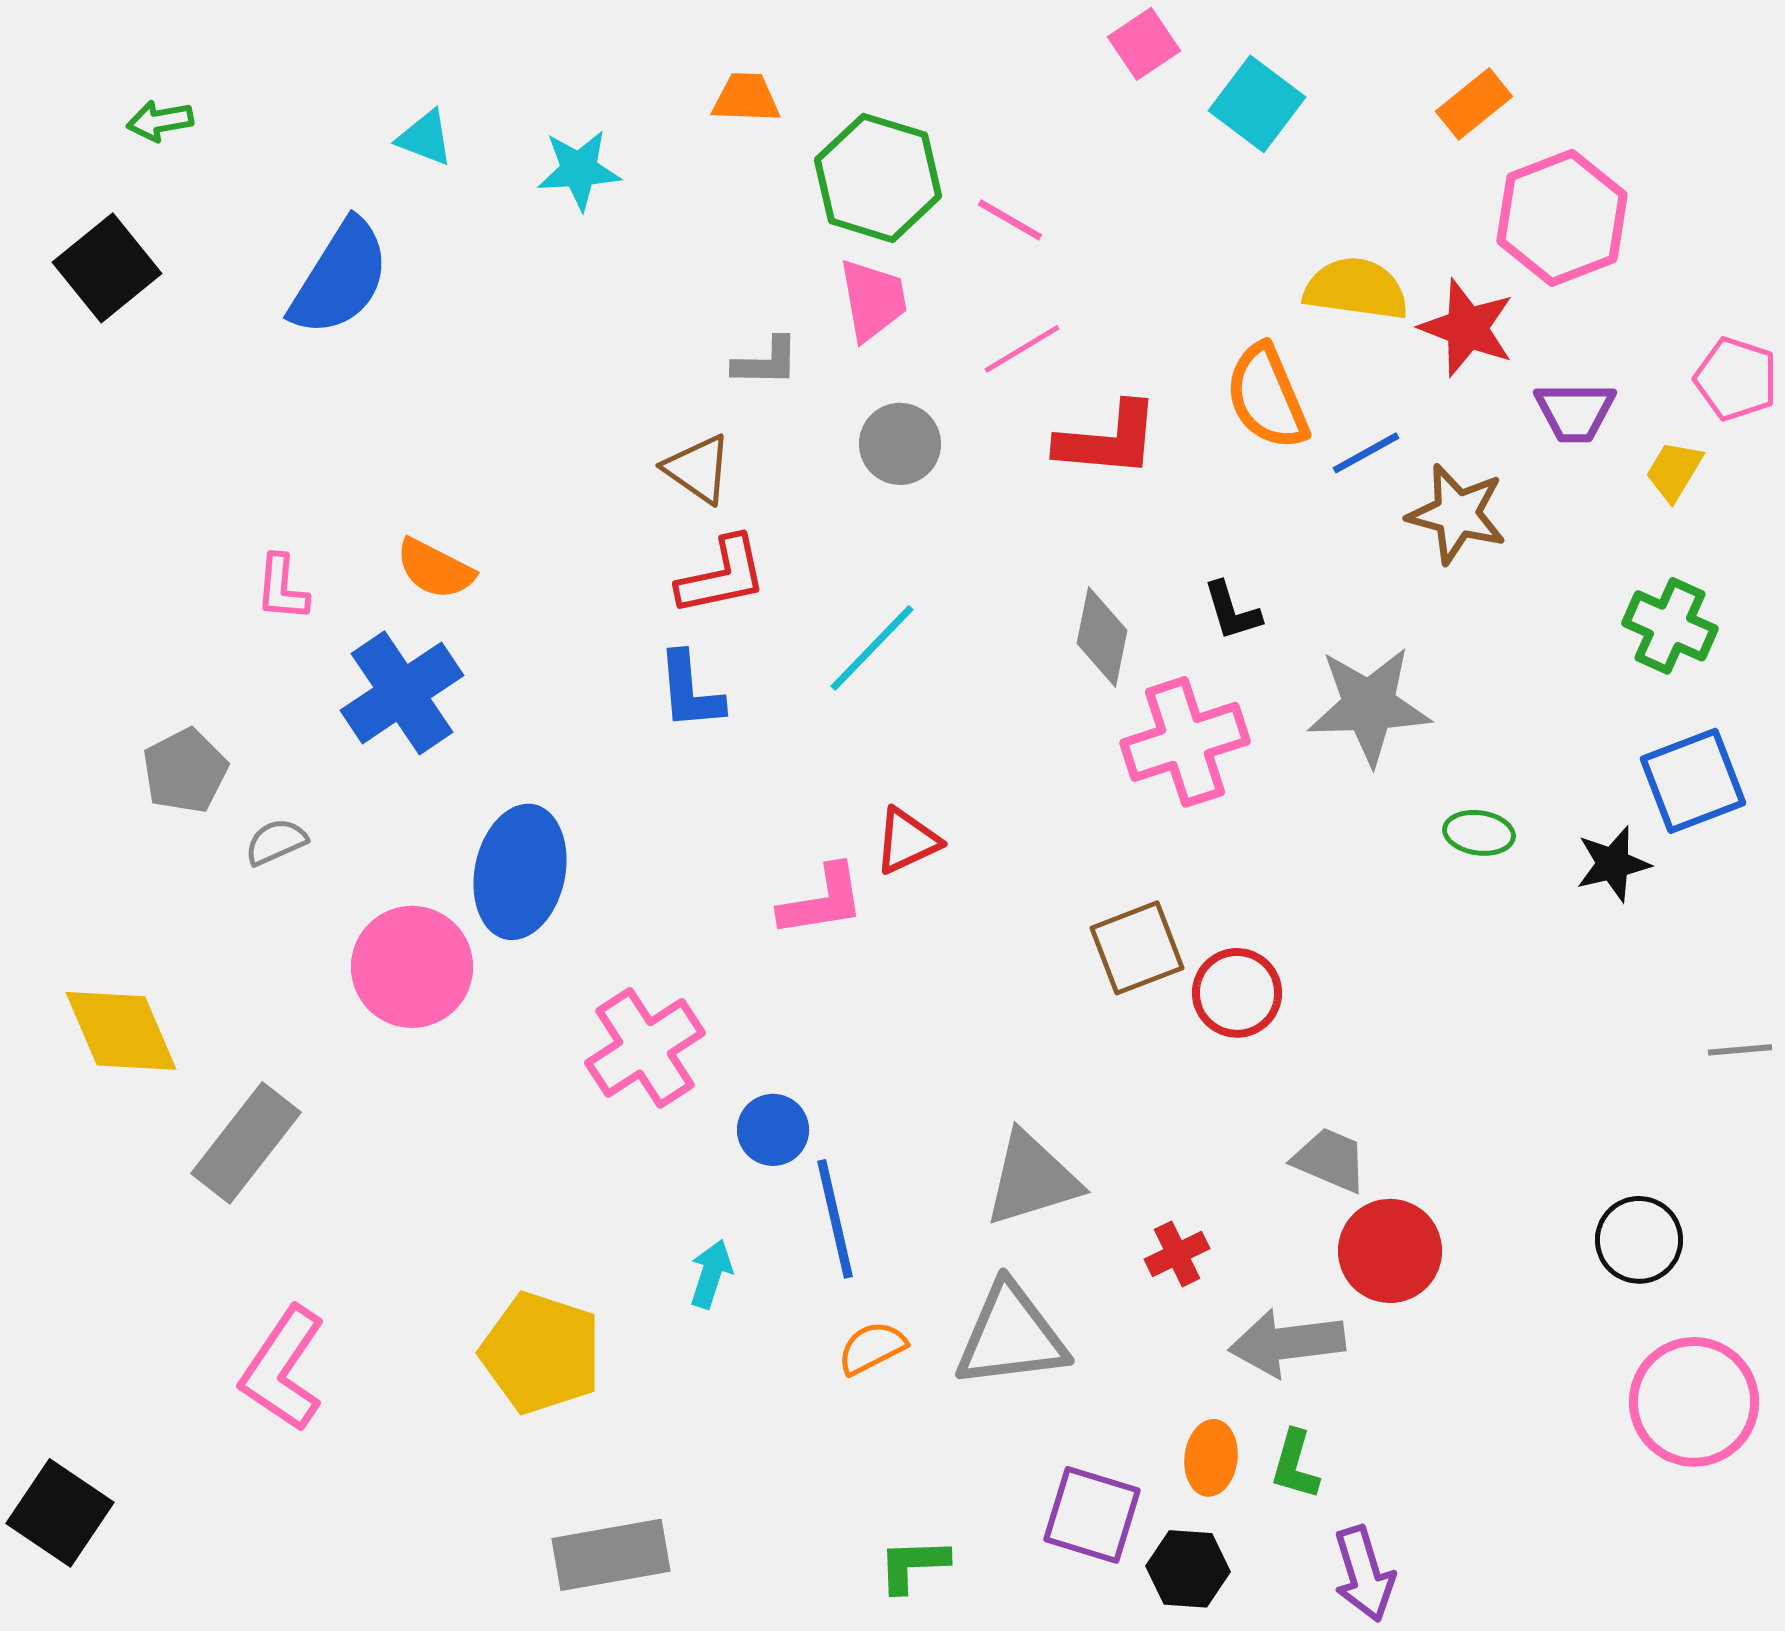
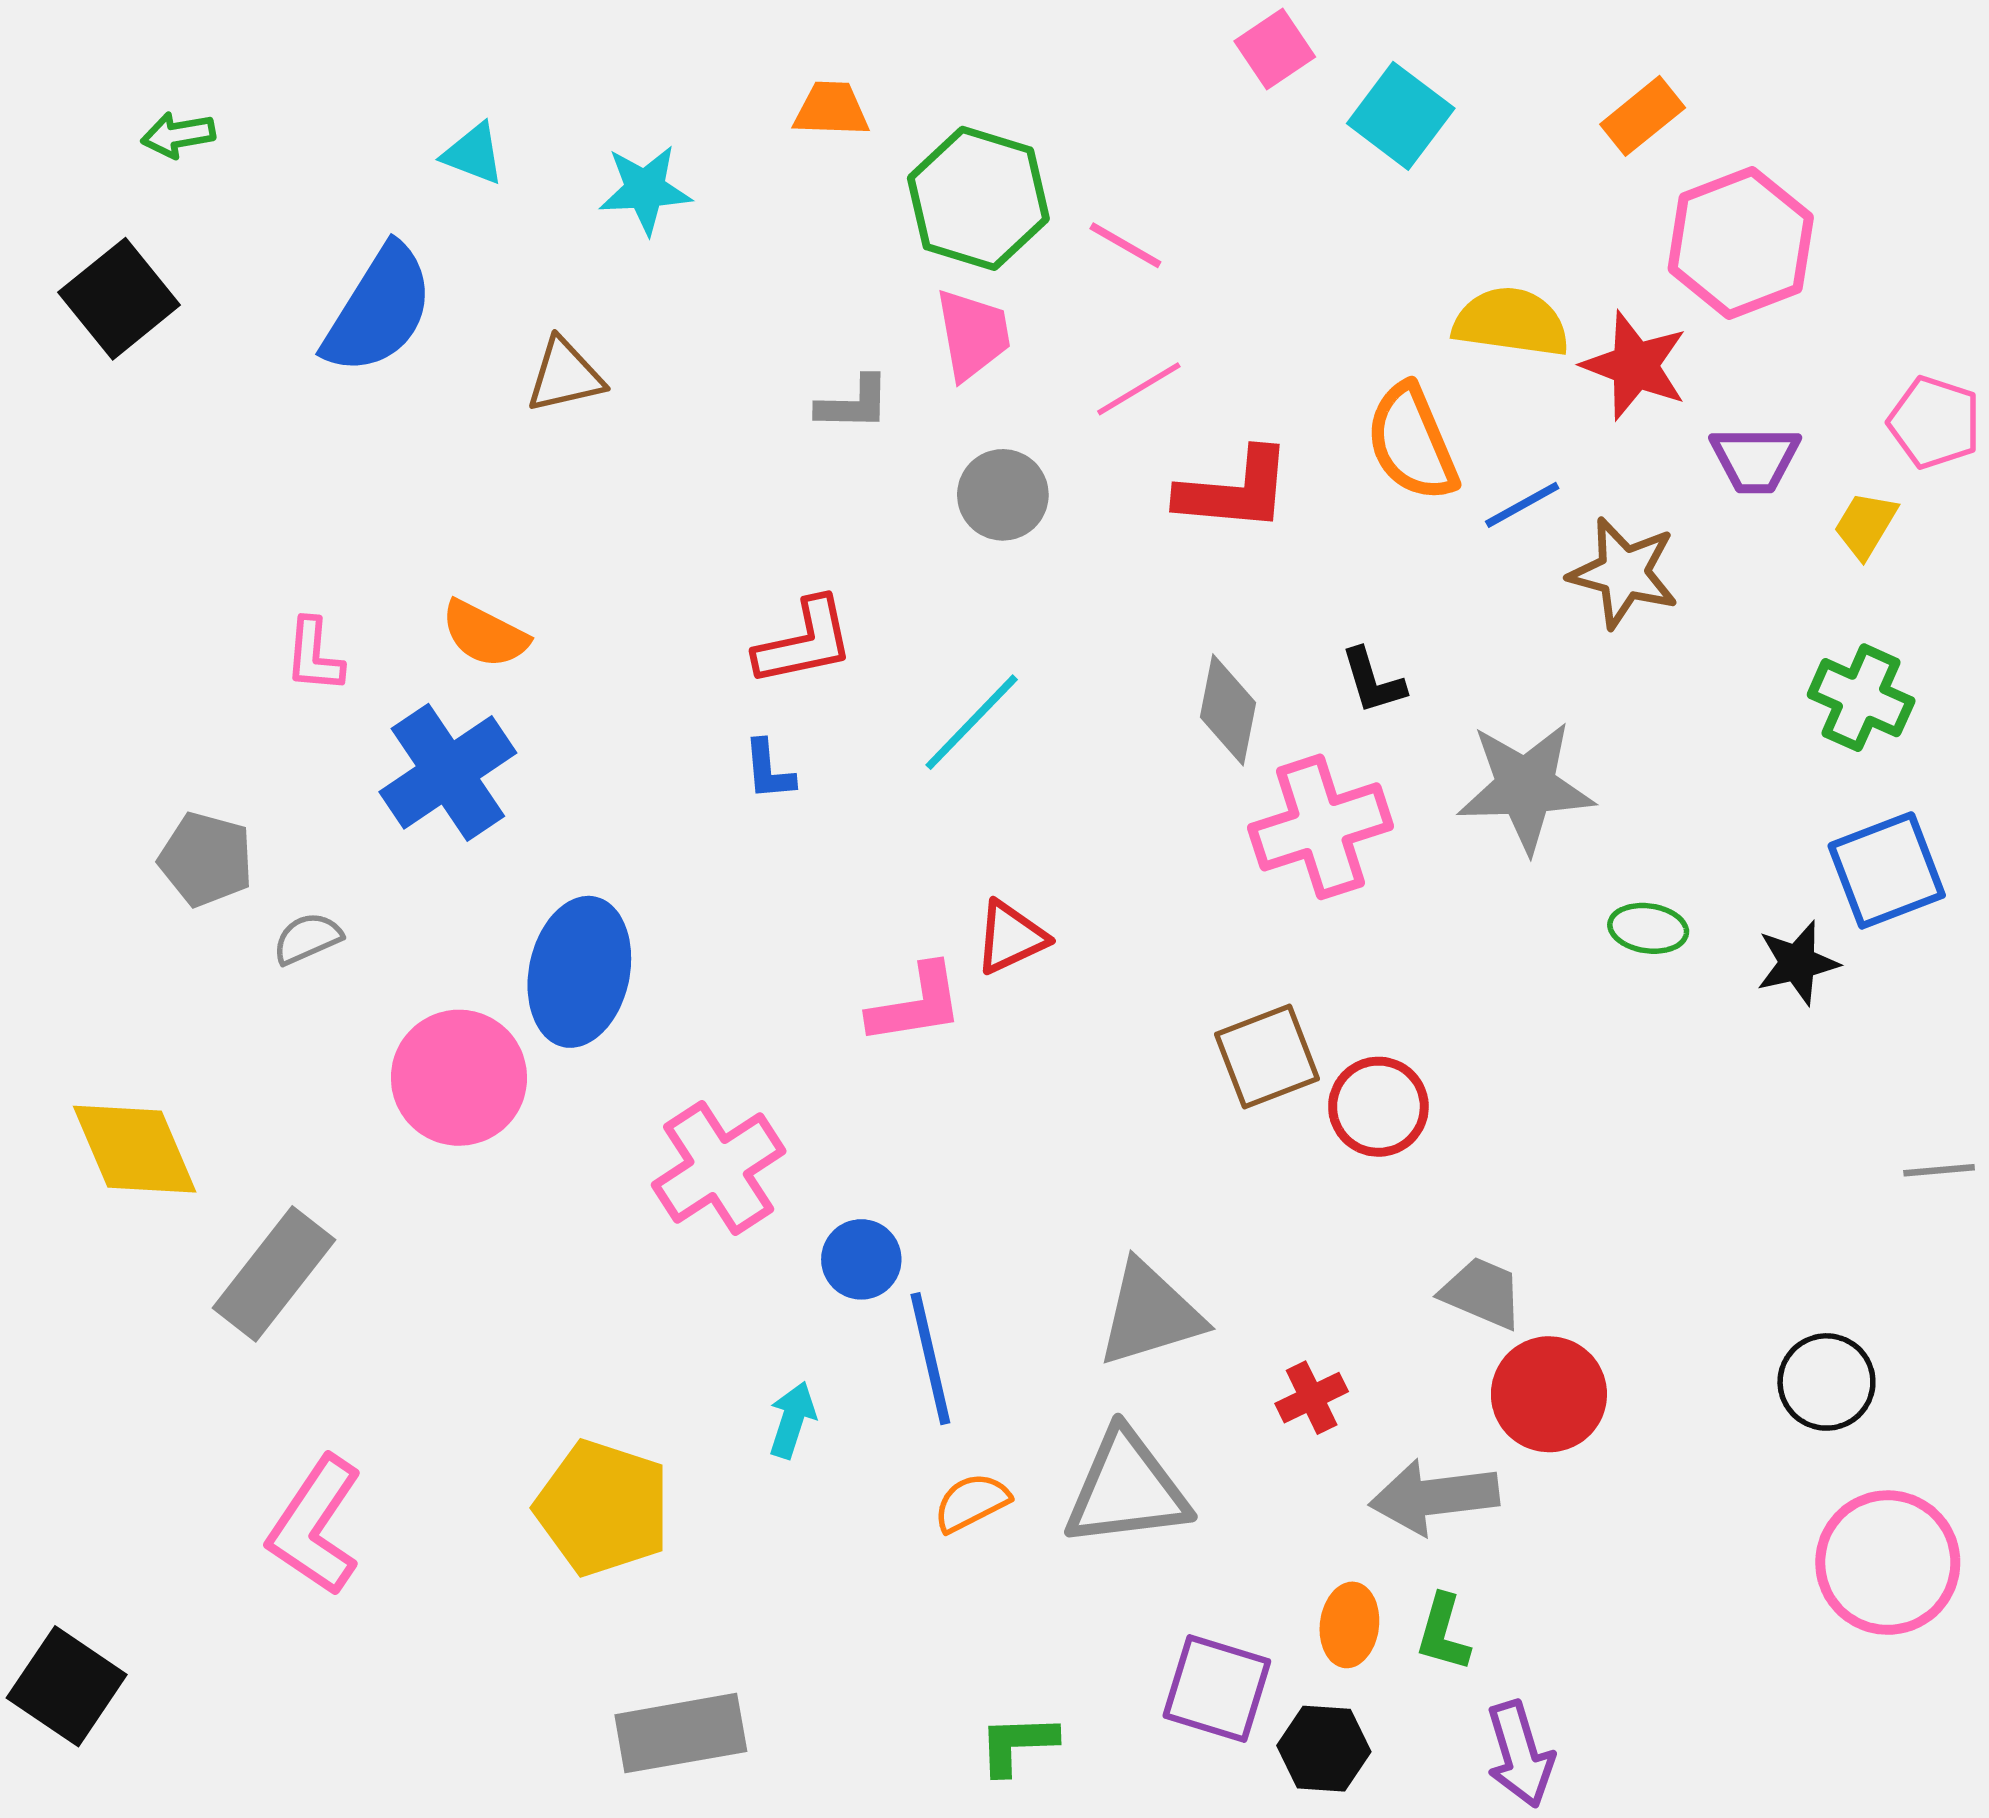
brown triangle: (698, 469) -> (565, 376), moved, turned -48
blue L-shape: (690, 691) -> (769, 770), size x0.7
gray pentagon: (185, 771) -> (206, 859), turned -30

